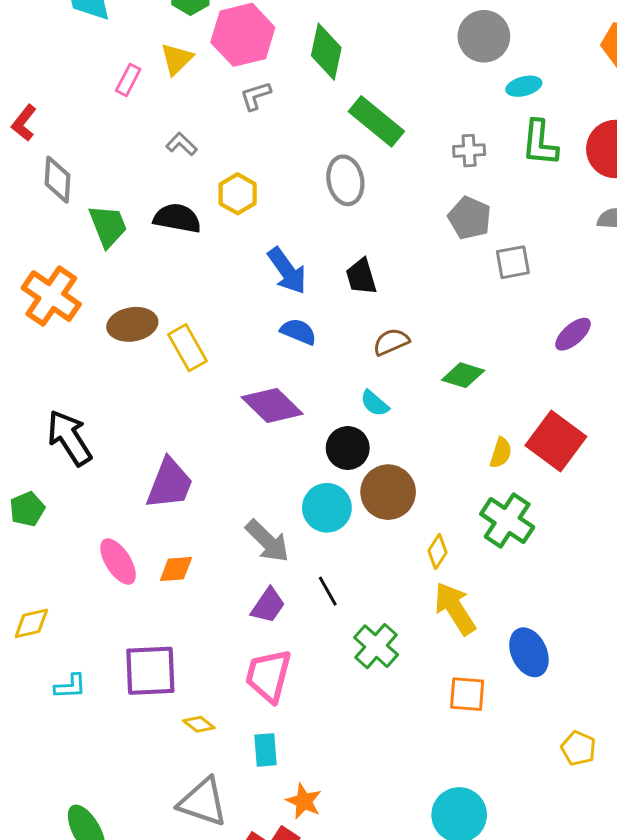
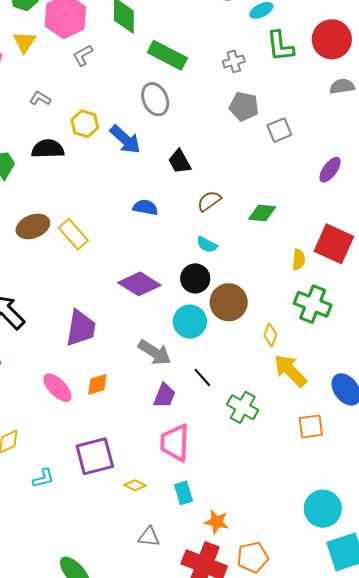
blue arrow: (287, 271) -> (125, 140), moved
purple diamond: (272, 406) -> (139, 284), moved
gray triangle: (203, 802) -> (149, 537), size x0.6

